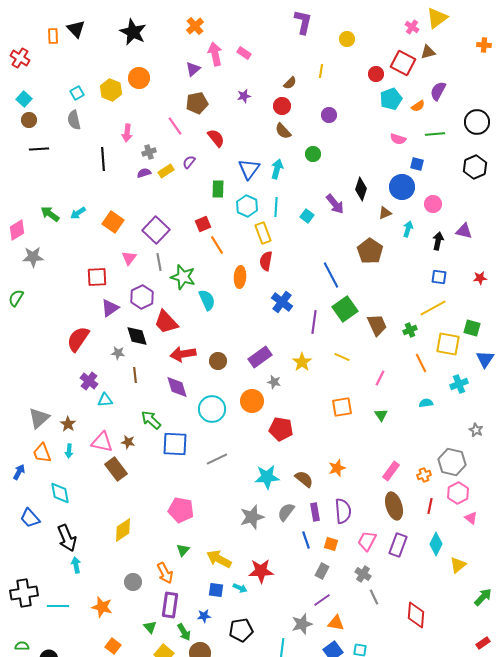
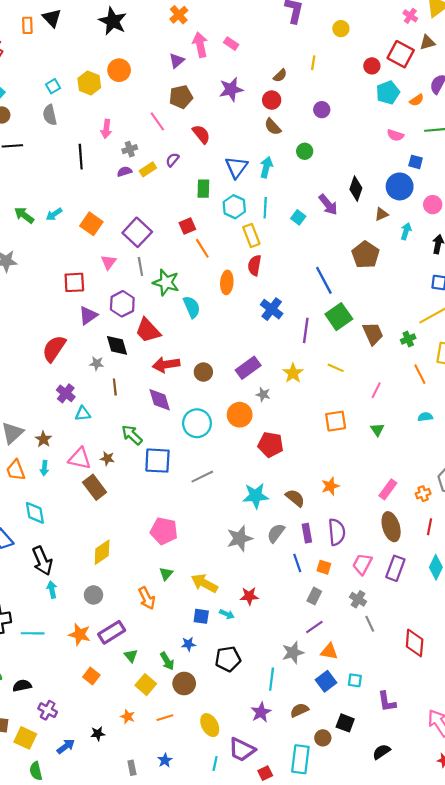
purple star: (244, 96) -> (231, 89), size x1.6
red star: (261, 571) -> (249, 596), size x0.7
gray circle: (133, 582) -> (93, 595), moved
purple rectangle: (170, 605) -> (112, 632), moved, turned 50

